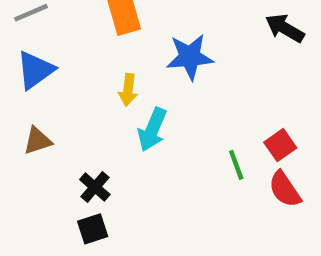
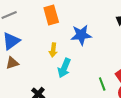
brown triangle: (38, 141) -> (12, 63), moved

